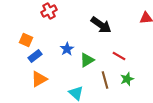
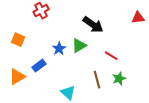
blue rectangle: (35, 56) -> (39, 66), moved
green triangle: (87, 60) -> (79, 46), moved
orange triangle: (39, 79) -> (17, 77), moved

